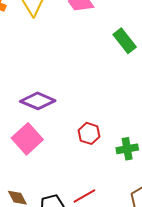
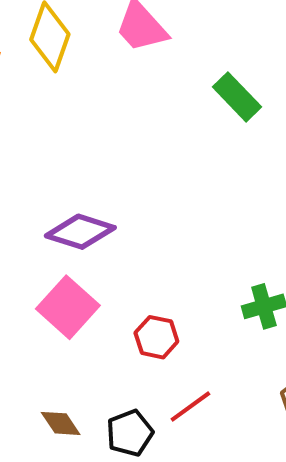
red hexagon: (89, 133) -> (156, 337), moved

